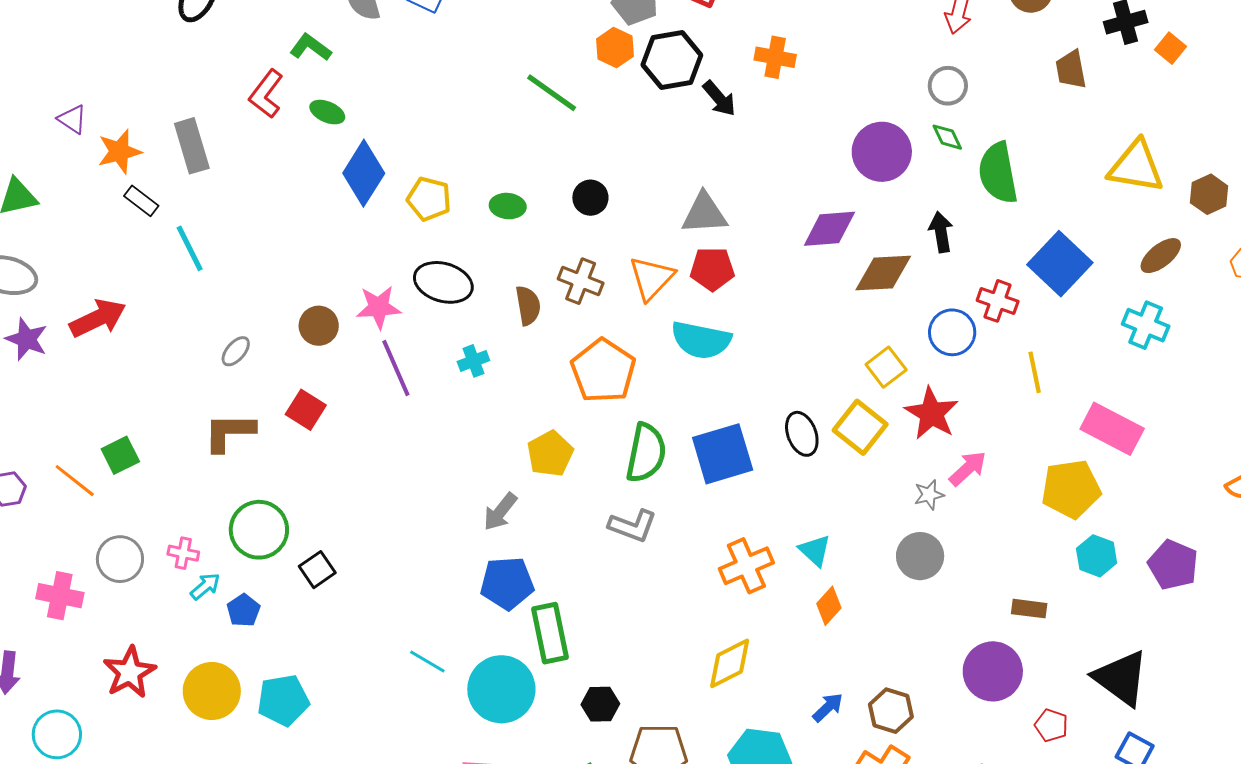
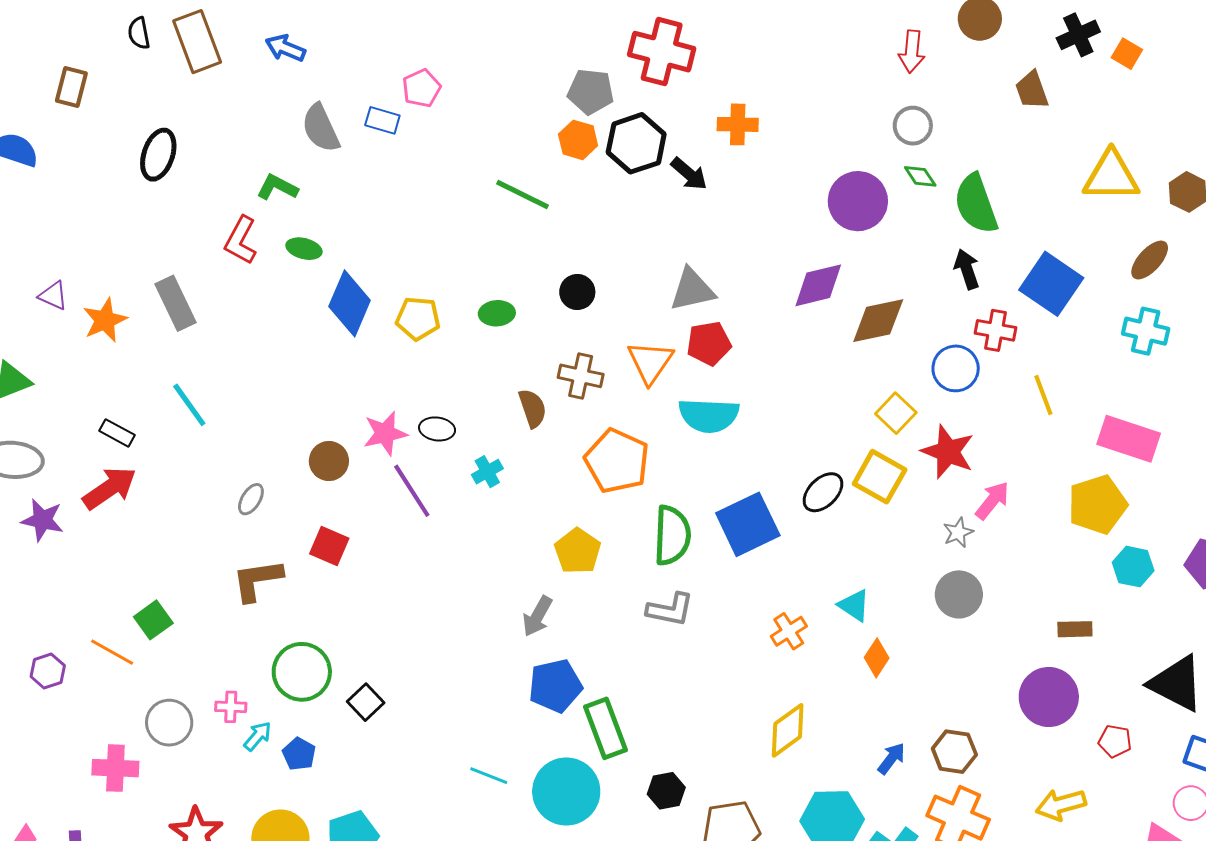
black rectangle: (141, 201) -> (117, 433), moved
black arrow: (941, 232) -> (967, 269), moved
black ellipse: (443, 282) -> (437, 429), moved, size x0.6
black ellipse: (802, 434) -> (823, 492), turned 75
orange cross: (746, 566) -> (789, 631), size x0.7

